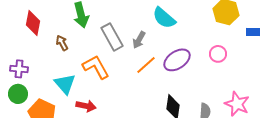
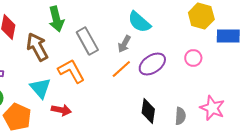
blue rectangle: (253, 32) -> (228, 36), size x1.6
gray arrow: (139, 40) -> (124, 44), moved
brown arrow: (62, 43) -> (37, 47), size x1.8

